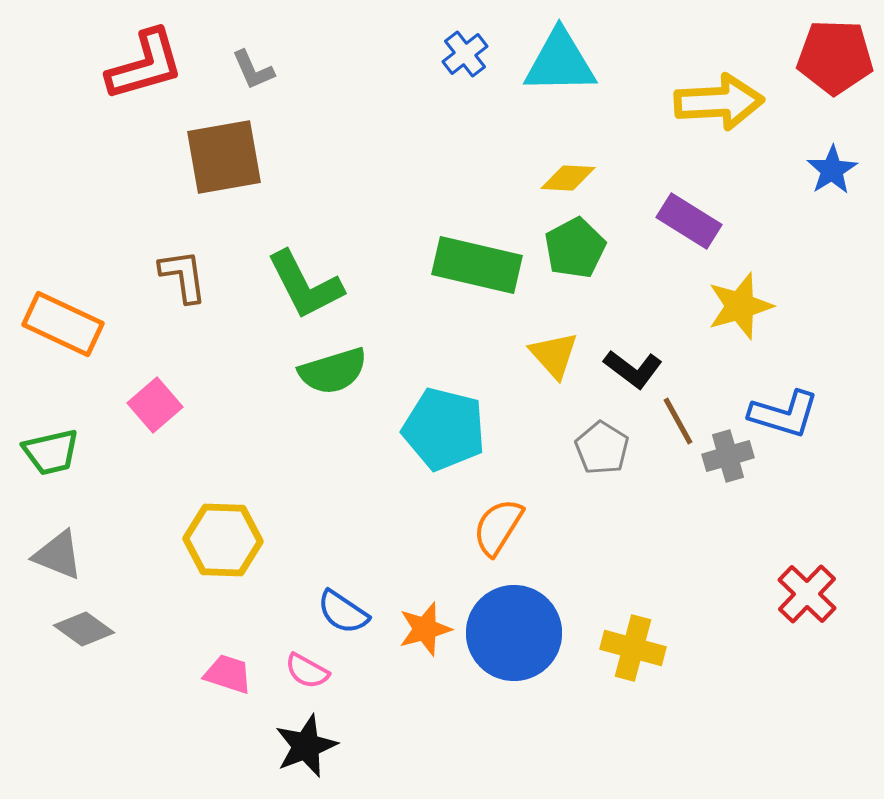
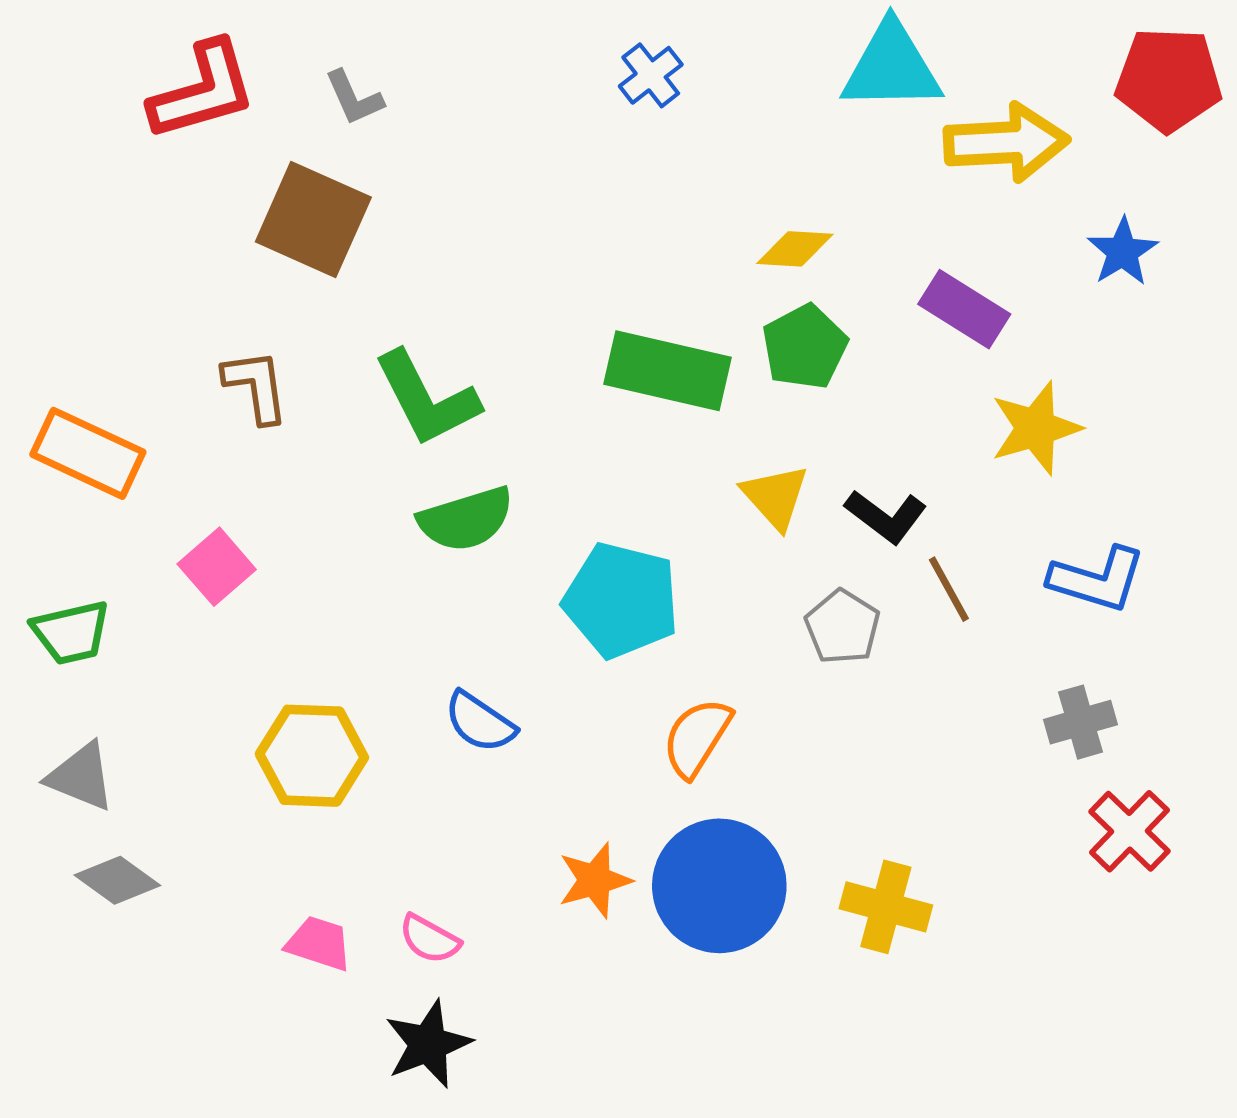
cyan triangle: (560, 62) -> (891, 67), moved
brown square: (224, 157) -> (313, 220), turned 34
blue star: (832, 170) -> (1122, 252), moved
gray cross: (728, 456) -> (1080, 722), moved
blue semicircle: (343, 612) -> (480, 722), moved

